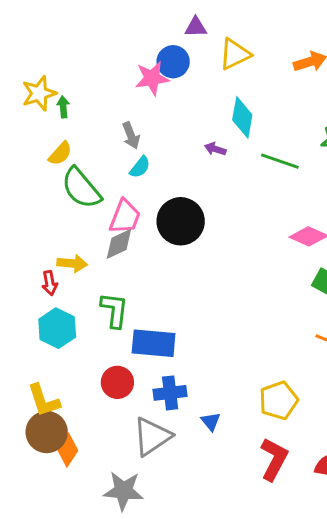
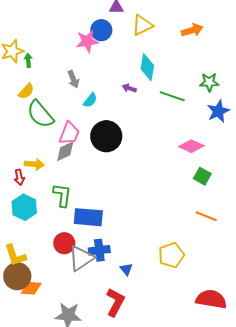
cyan semicircle: (140, 167) -> (90, 100), moved
gray triangle: (152, 437) -> (81, 258), moved
orange diamond: (68, 450) -> (31, 288), turned 60
red L-shape: (274, 459) -> (115, 302), moved

